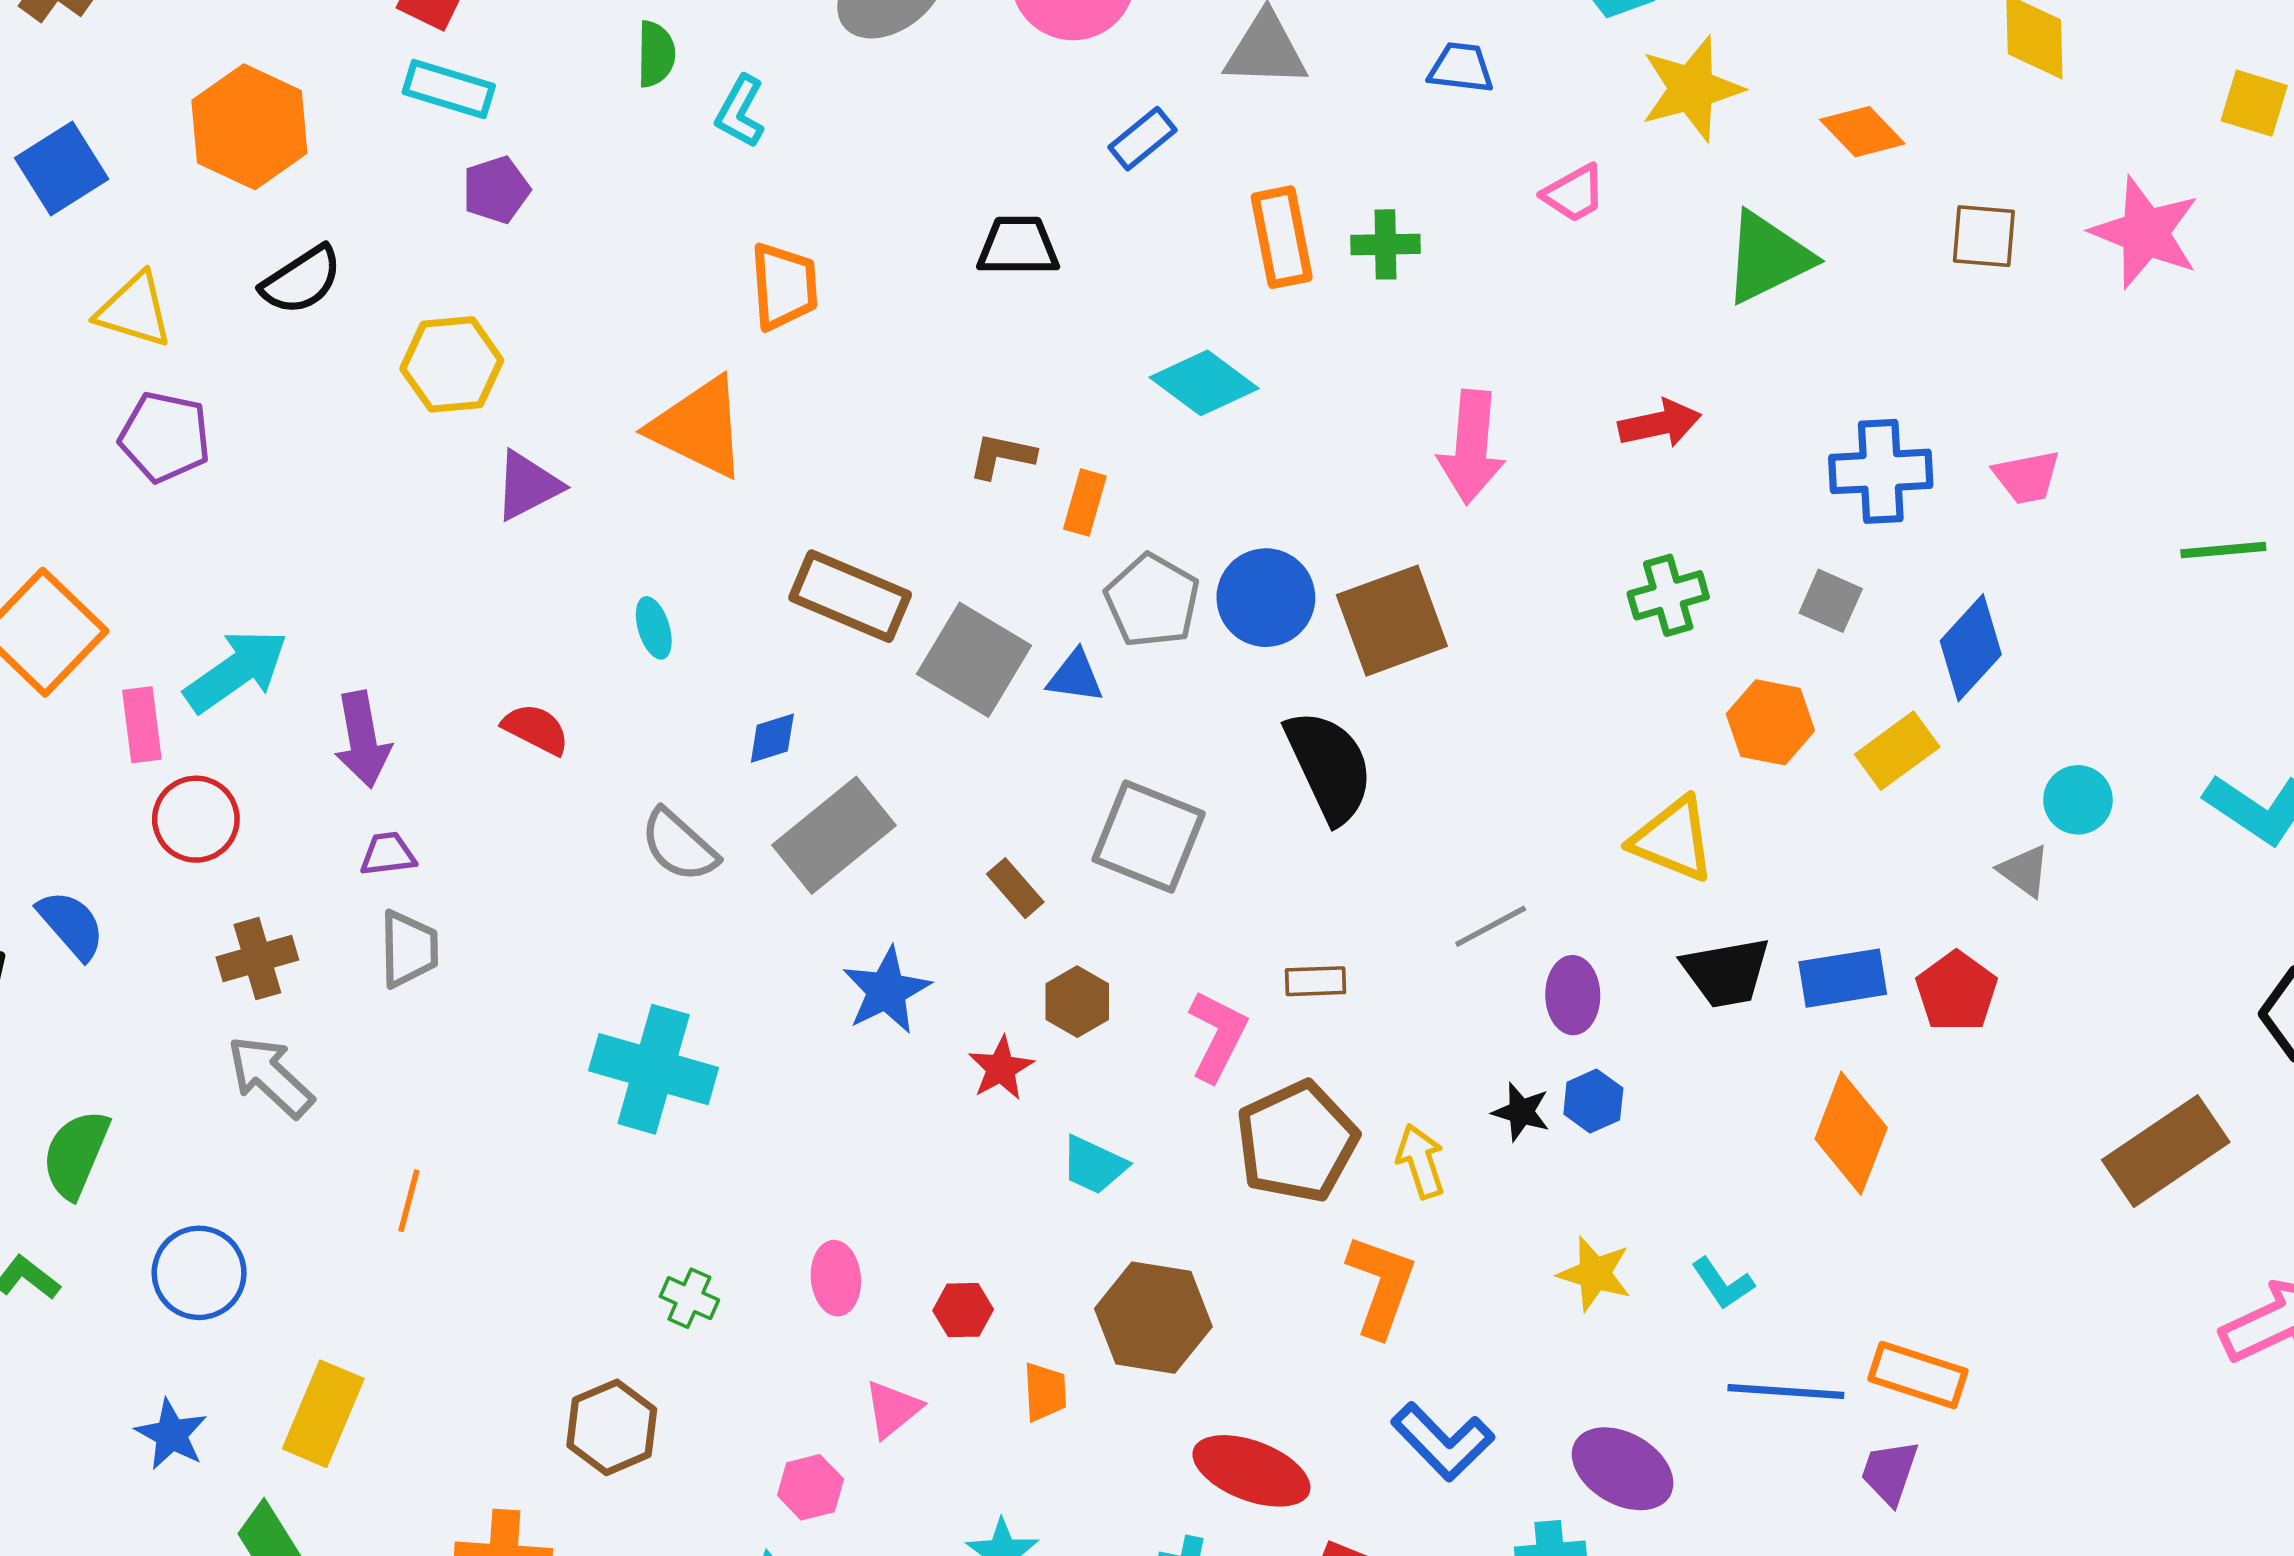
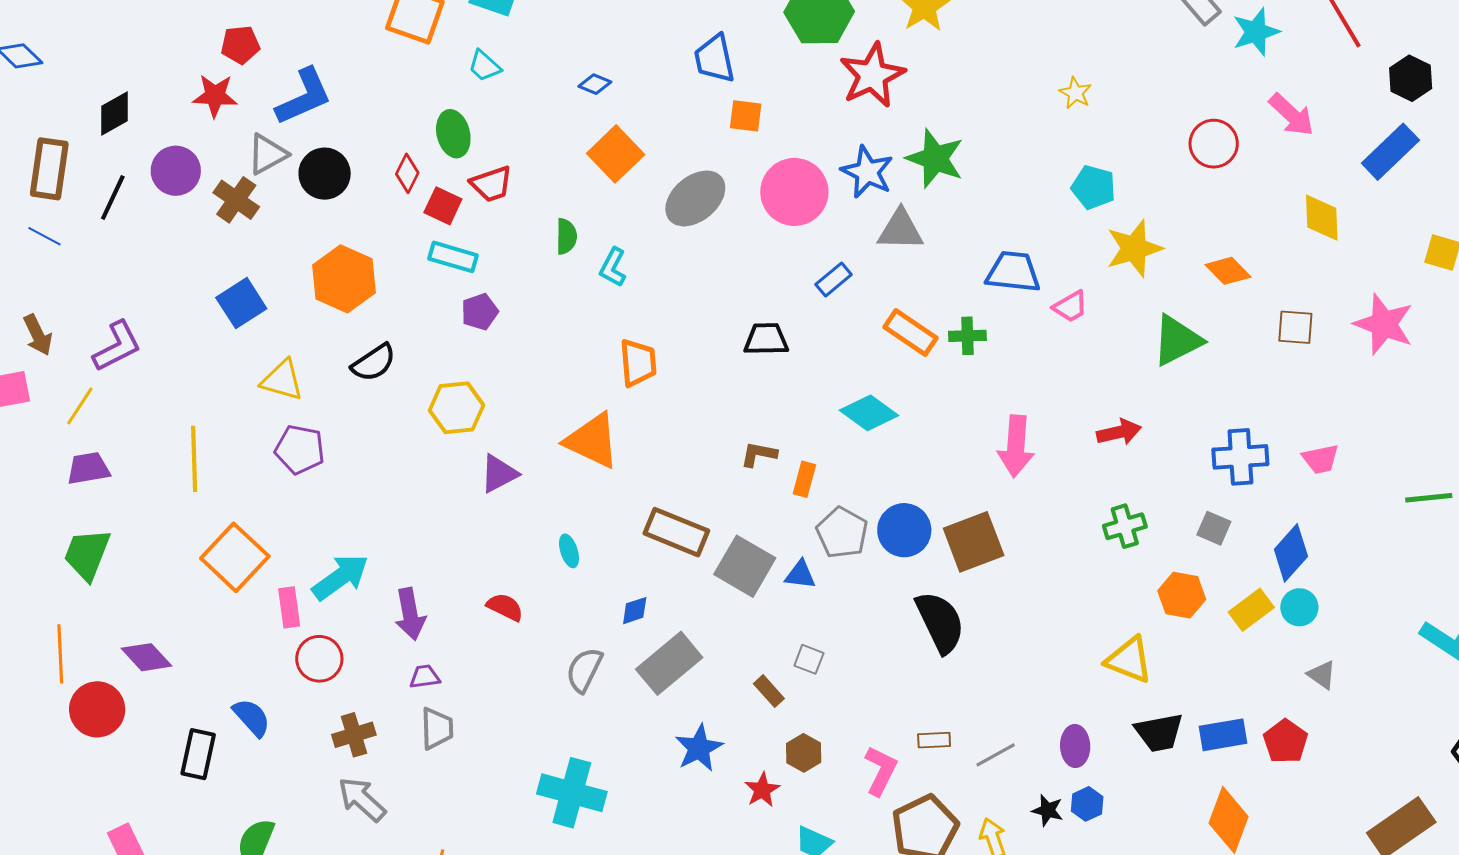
blue trapezoid: (1461, 68) -> (1013, 272), moved, size x1.5
orange rectangle: (1282, 237) -> (911, 333), turned -44
cyan circle: (2078, 800) -> (1299, 607), moved
gray square: (1149, 837) -> (809, 659), moved, size x0.5
gray semicircle: (679, 845) -> (584, 670), turned 75
gray line: (1491, 926) -> (996, 755), moved

